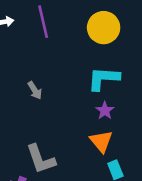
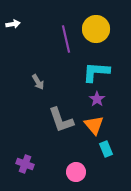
purple line: (43, 22) -> (66, 39), moved
gray L-shape: (41, 159) -> (61, 120), moved

